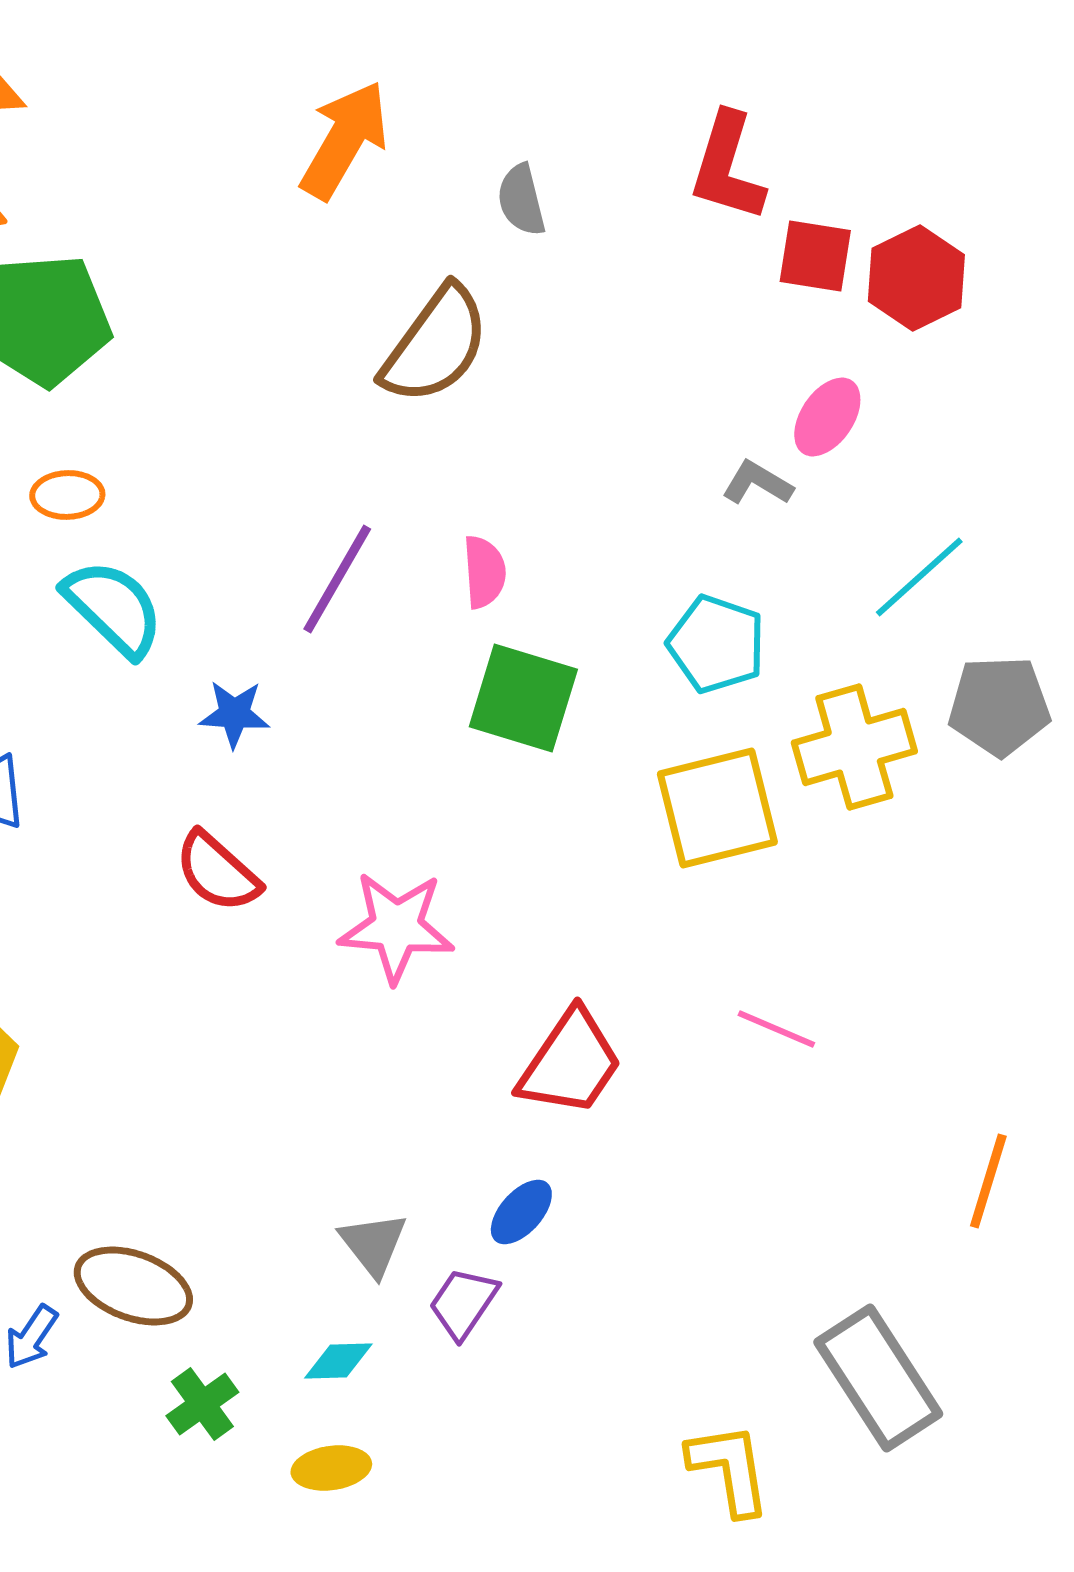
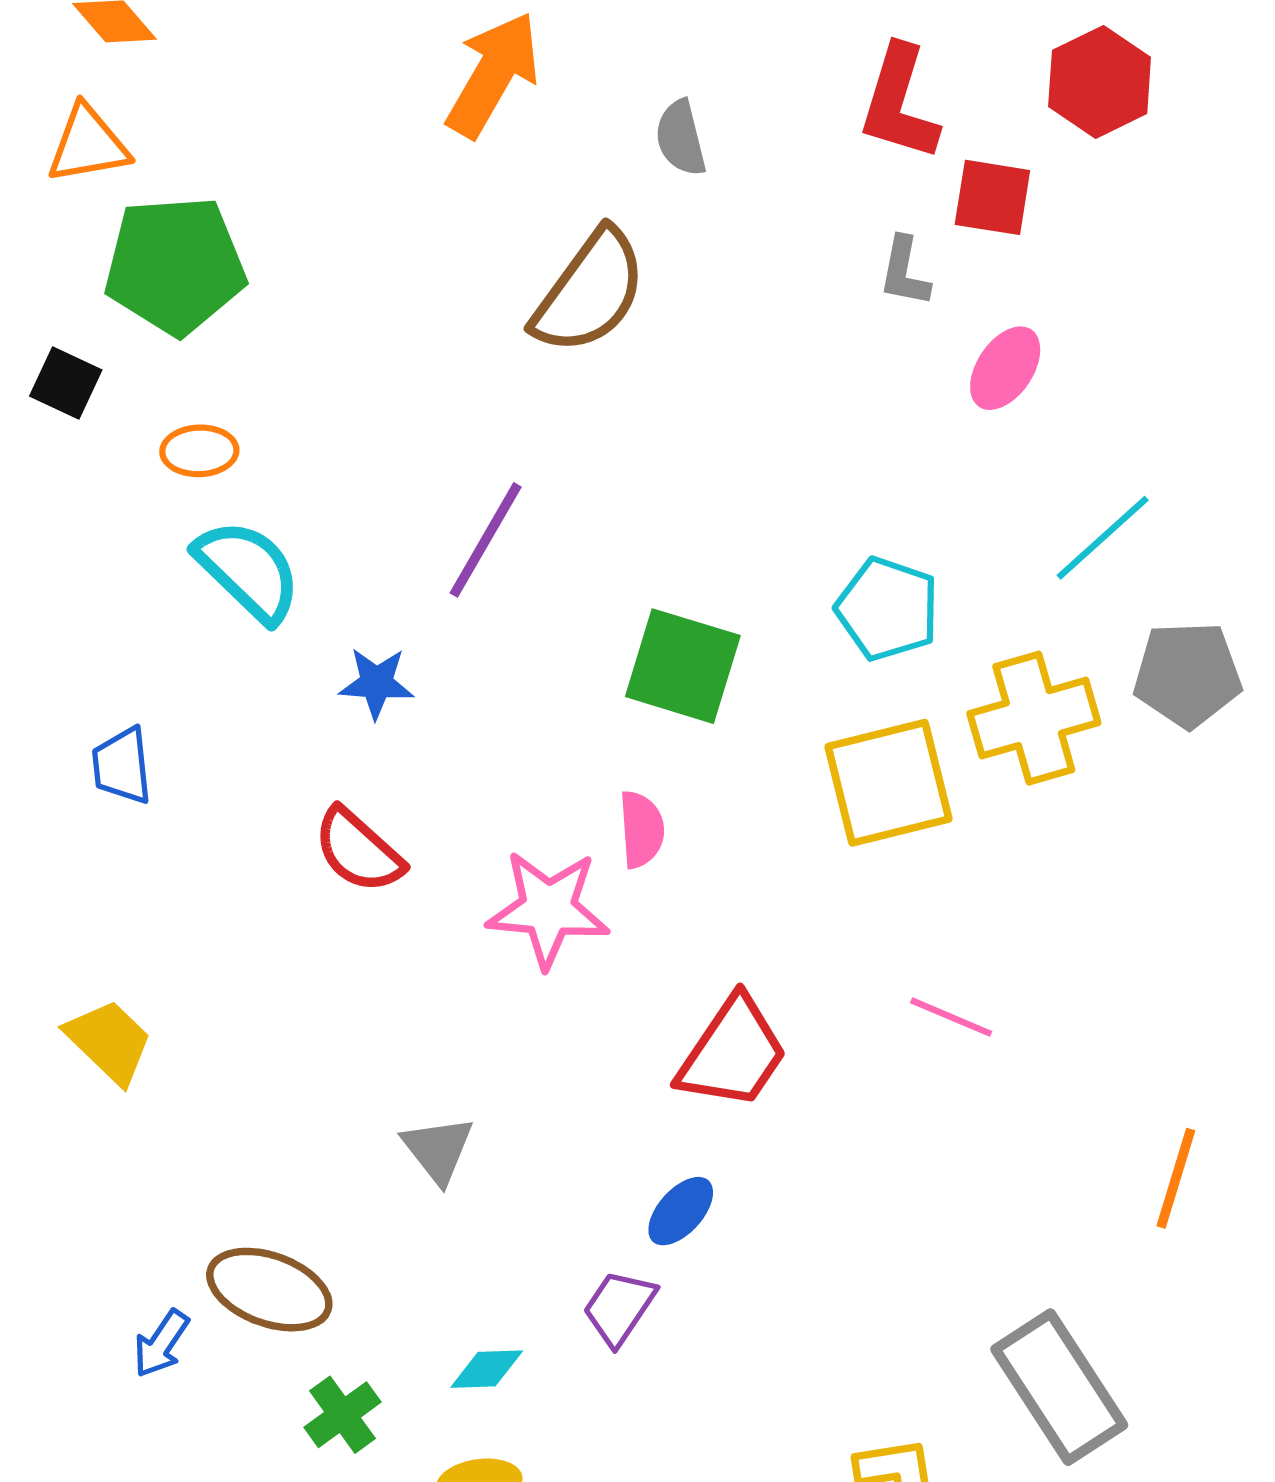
red hexagon: (916, 278) -> (1100, 82), moved
gray L-shape: (757, 483) -> (904, 272), moved, turned -110
pink semicircle: (484, 572) -> (641, 829), moved
gray triangle: (373, 1244) -> (438, 1150), moved

